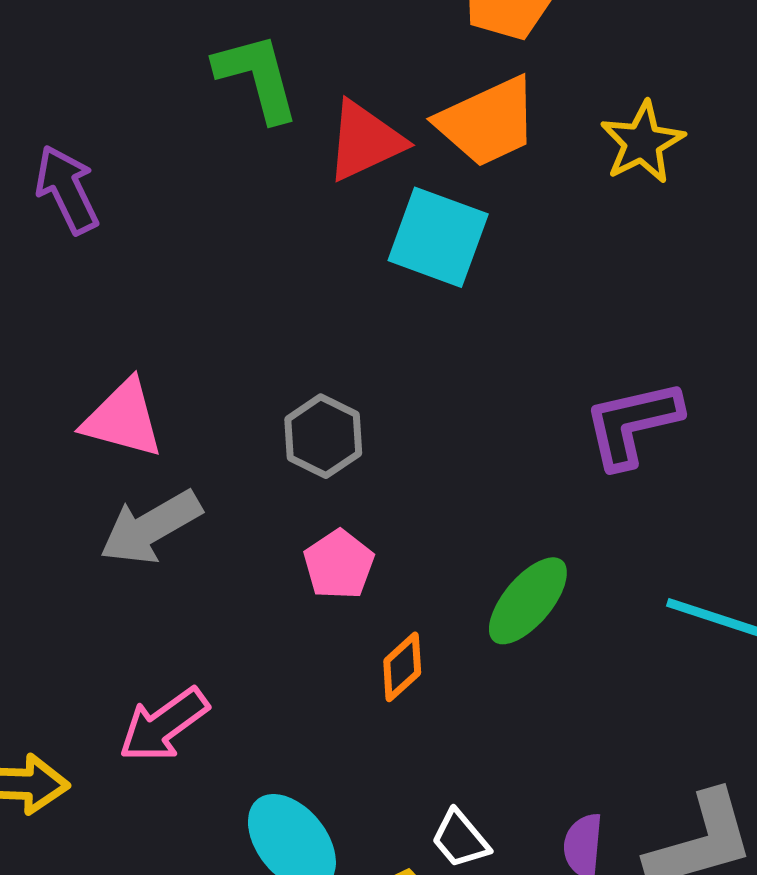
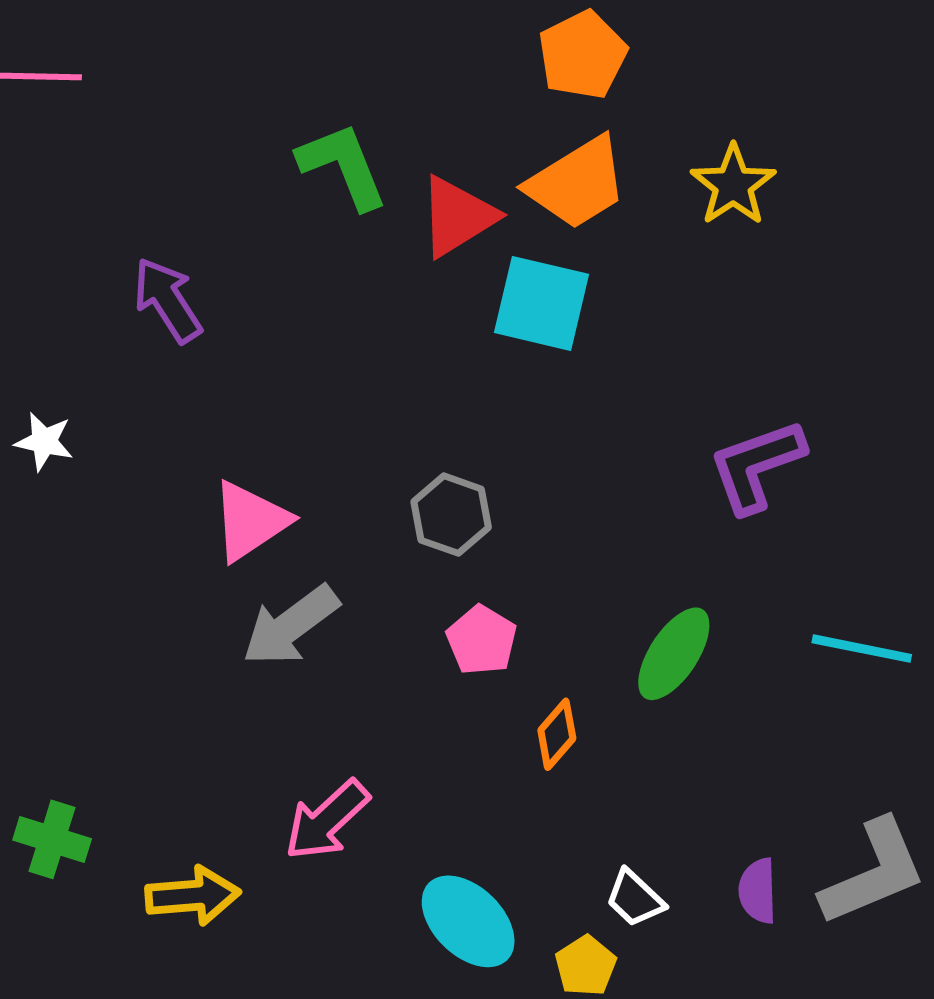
pink triangle: (123, 419) -> (250, 521), turned -42

